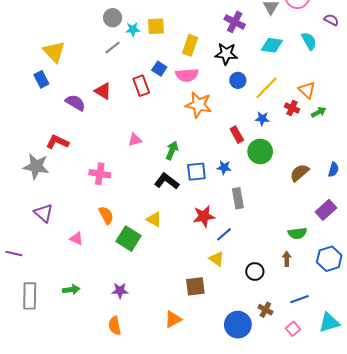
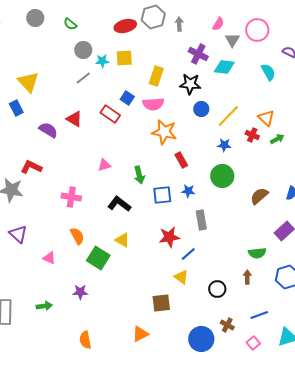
cyan diamond: (272, 45) -> (224, 67), moved
red rectangle: (141, 86) -> (110, 114), turned -36
red rectangle: (237, 135) -> (181, 160), moved
green arrow: (172, 150) -> (139, 175), turned 144
black L-shape: (167, 181) -> (119, 204), moved
purple star: (120, 291) -> (80, 292), moved

